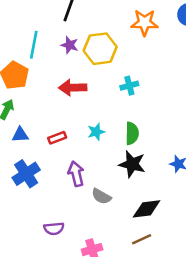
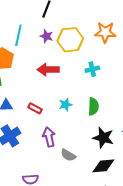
orange star: (145, 23) -> (105, 32), moved
red rectangle: (57, 138) -> (35, 108), turned 48
black star: (132, 164) -> (103, 138), moved

